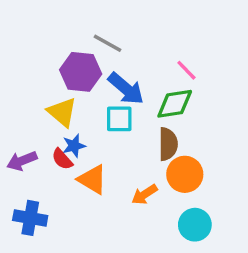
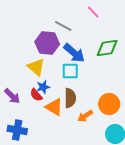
pink line: (186, 70) -> (93, 12), moved
green diamond: (175, 104) -> (107, 48), moved
brown semicircle: (168, 144) -> (70, 98), moved
purple arrow: (22, 161) -> (12, 96), turned -114

